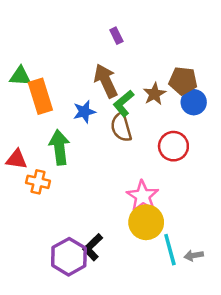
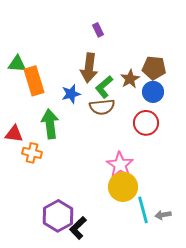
brown arrow: (106, 81) -> (89, 68), turned -148
blue circle: (194, 102) -> (153, 92), moved
brown semicircle: (121, 127) -> (102, 107), turned -80
black L-shape: (93, 247) -> (78, 228), moved

